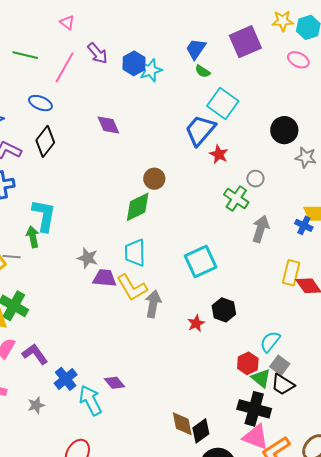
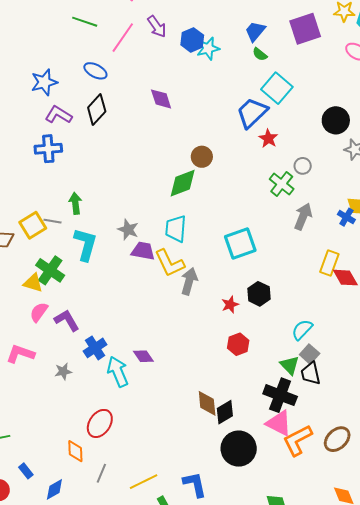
cyan L-shape: (44, 215) -> (85, 244), moved
red hexagon: (248, 363) -> (238, 344), moved
black trapezoid: (283, 384) -> (311, 373), turned 40

